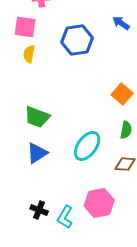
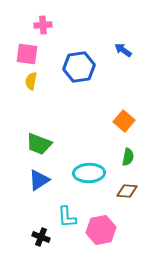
cyan ellipse: (87, 146) -> (89, 173), turned 52
cyan L-shape: (65, 217) -> (67, 217), moved, turned -35

